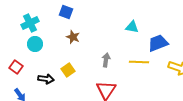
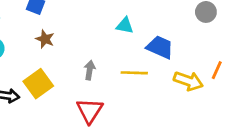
blue trapezoid: (158, 43) -> (160, 47), turned 45
yellow square: (68, 70) -> (38, 84), size x1.5

